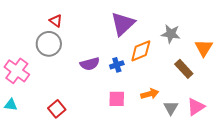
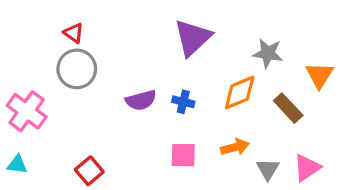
red triangle: (56, 21) -> (74, 33), moved
orange diamond: (141, 51) -> (240, 92), moved
blue cross: (117, 65) -> (183, 102), turned 32

